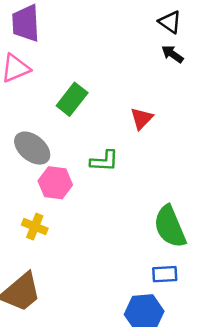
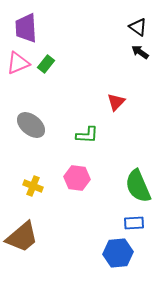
green rectangle: (72, 99) -> (46, 64), moved, size x0.7
pink hexagon: (55, 183) -> (77, 178), moved

